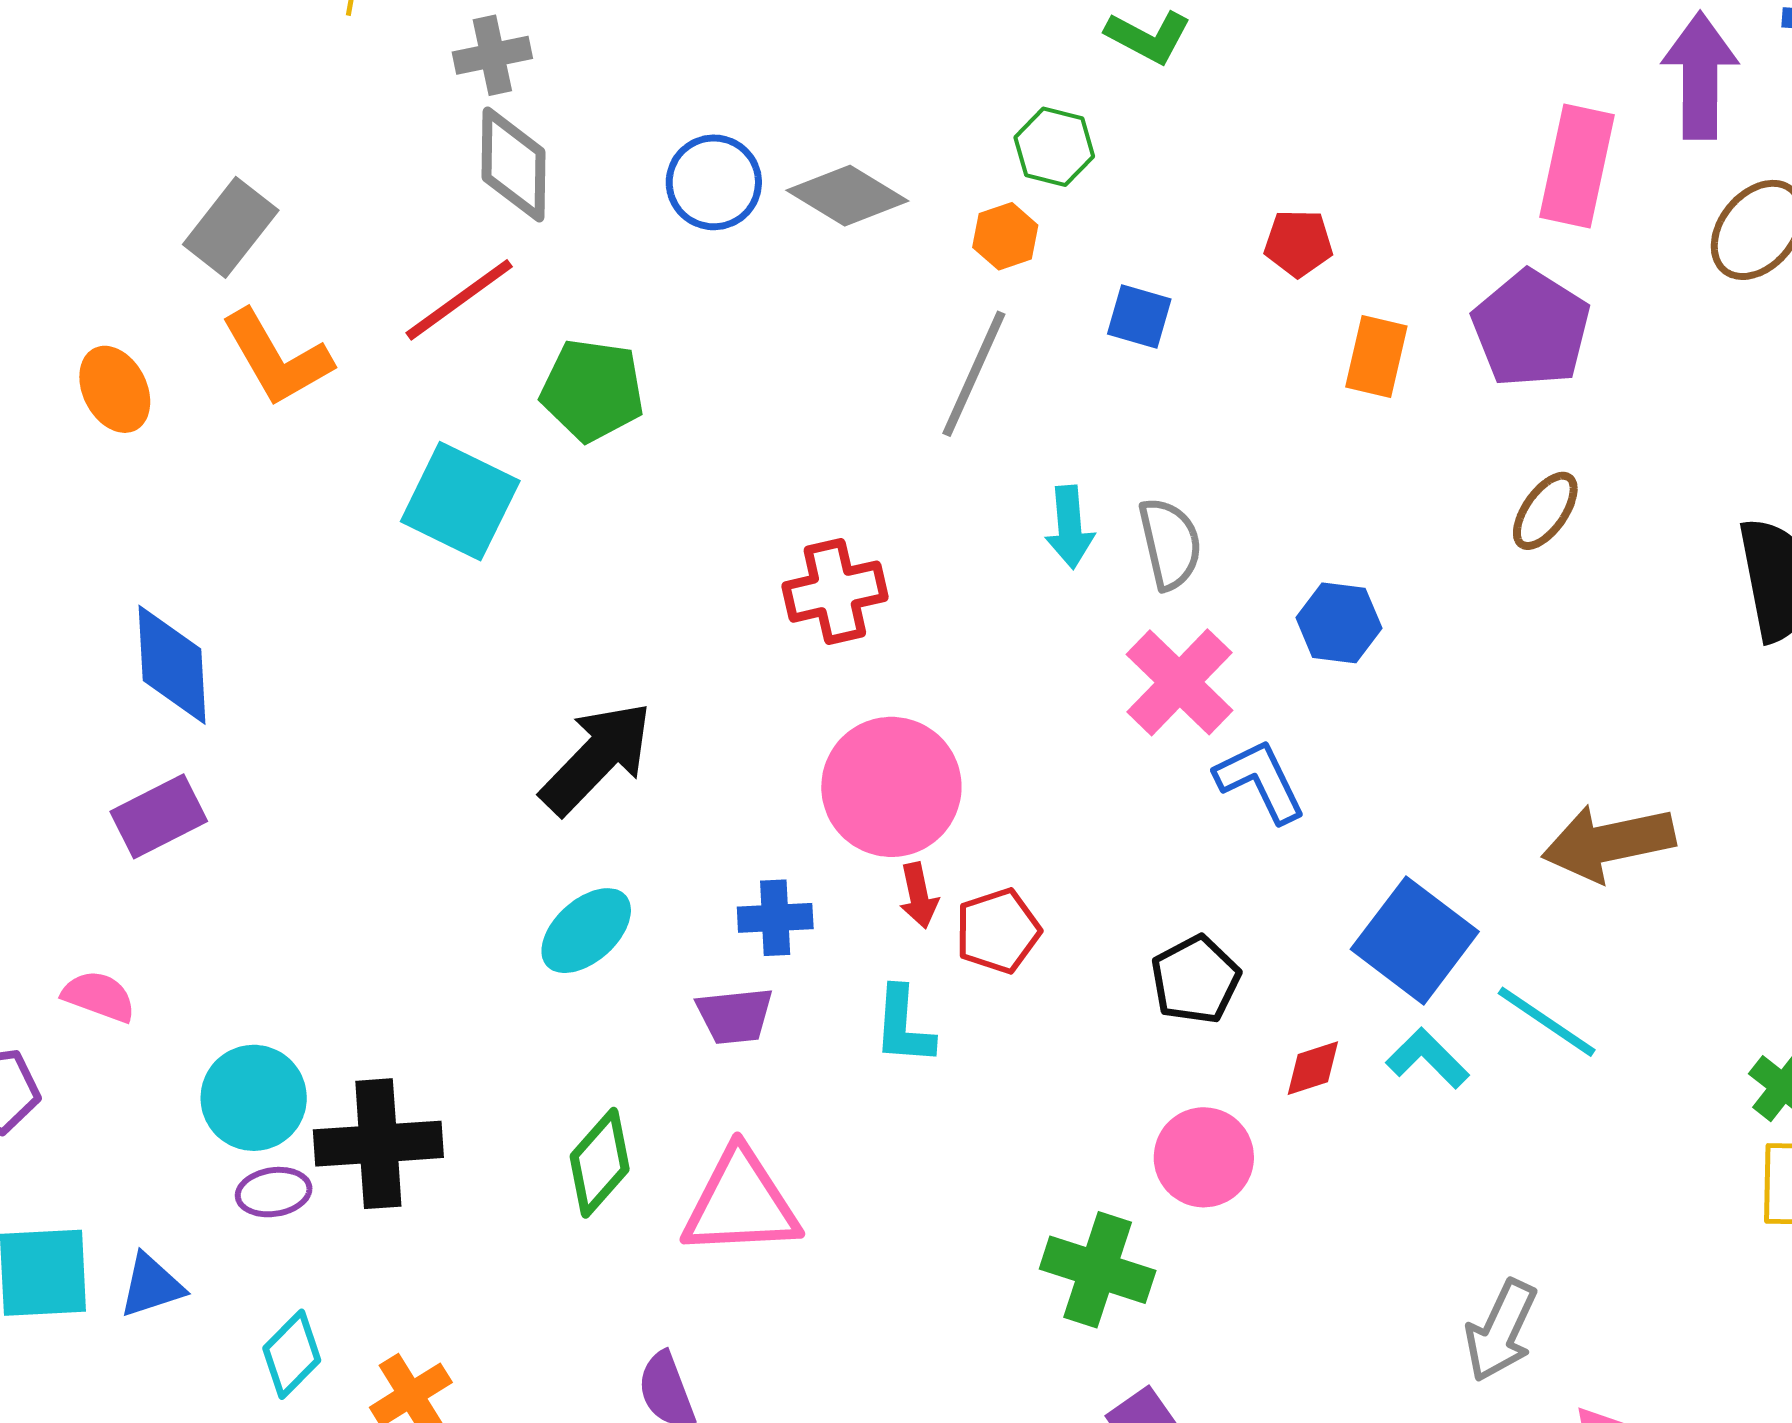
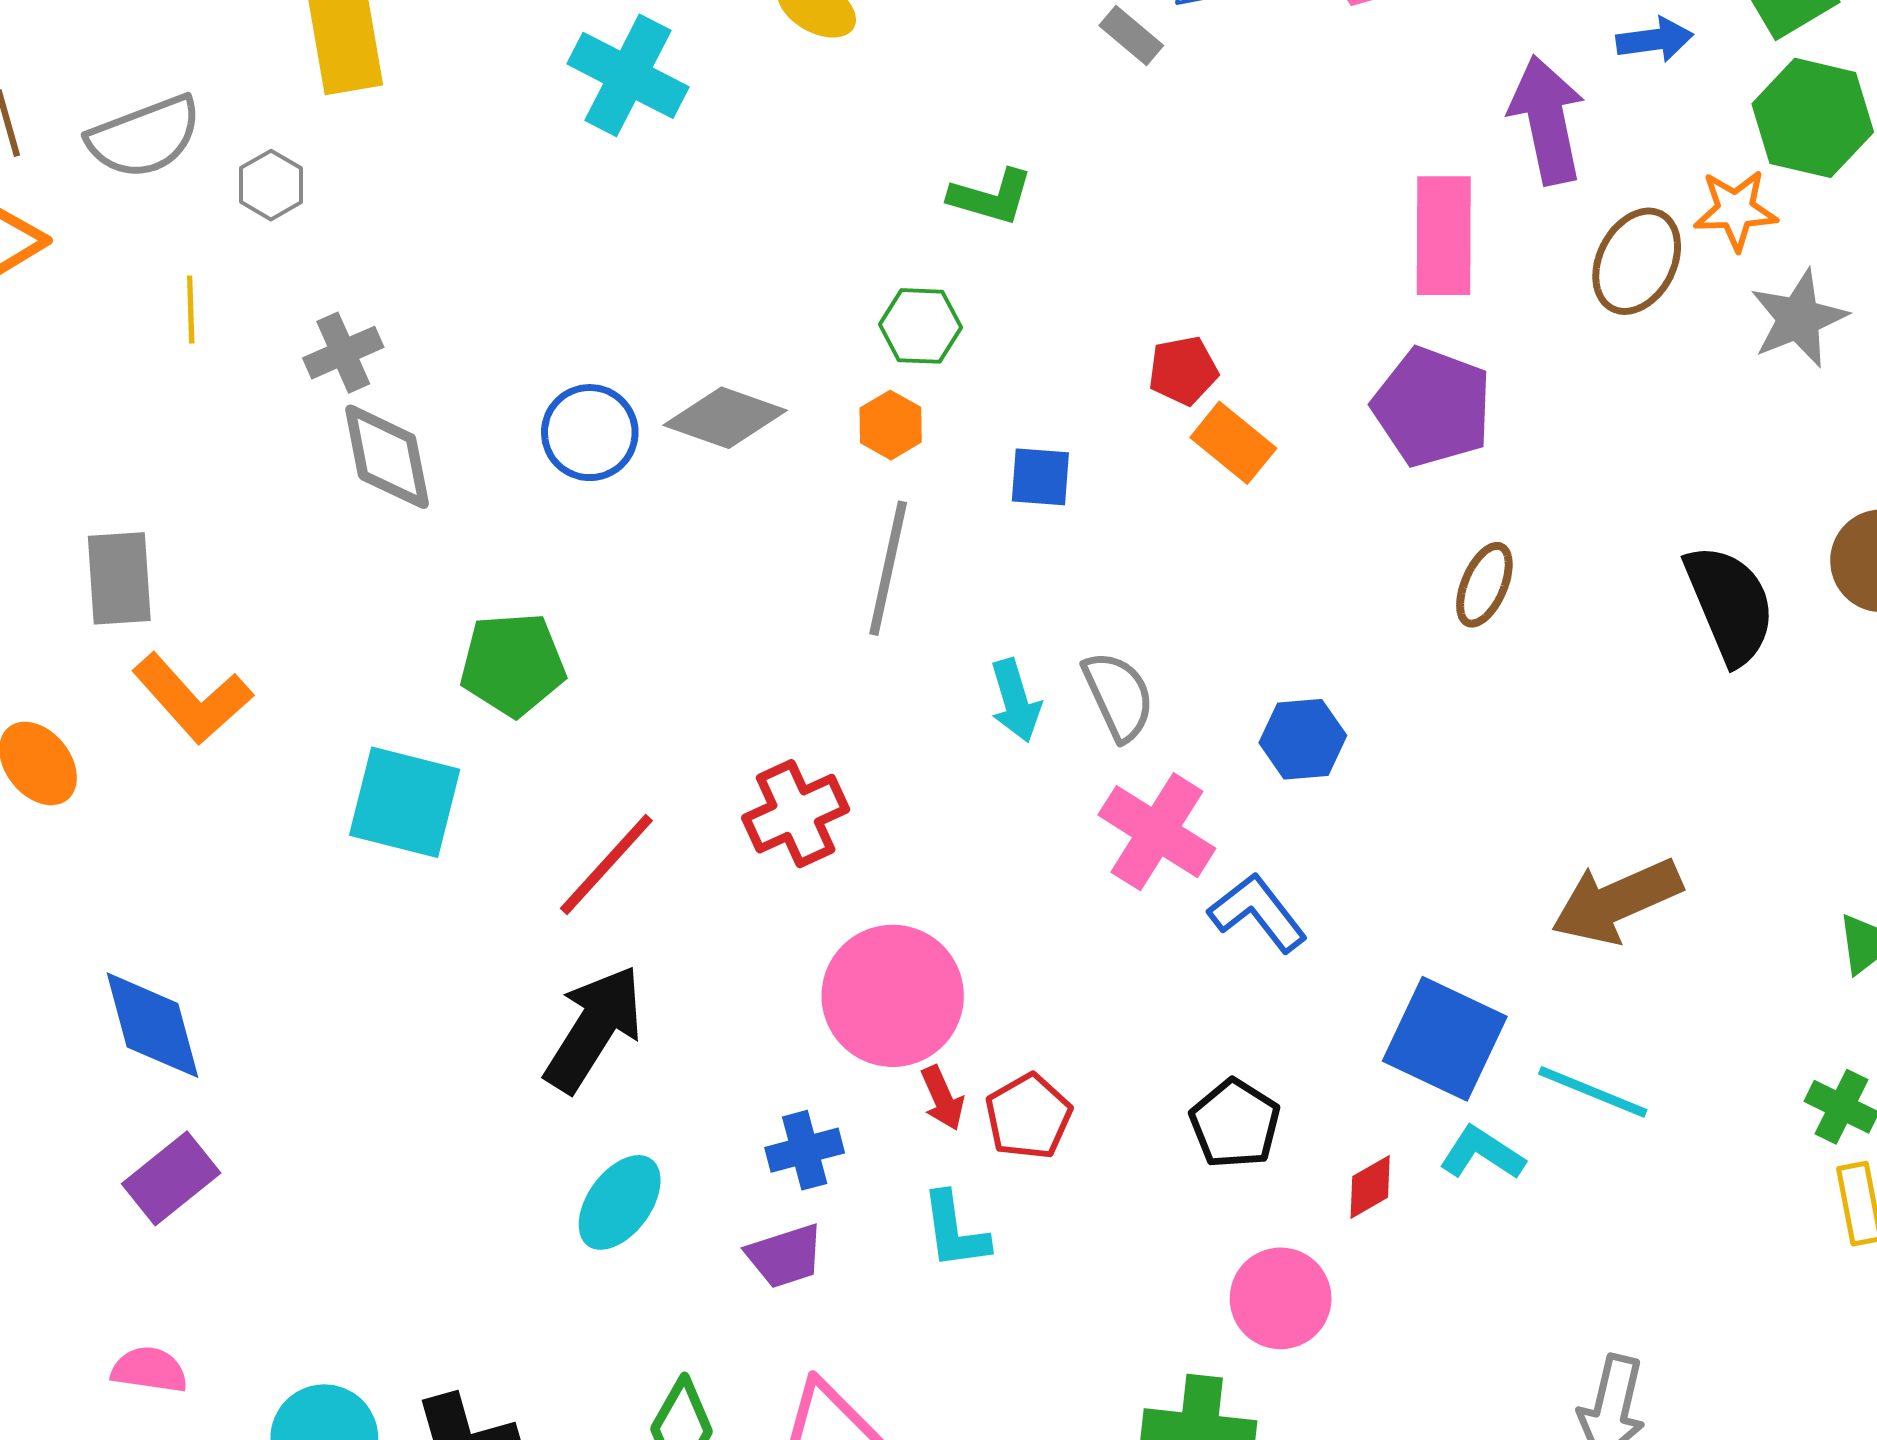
gray rectangle: (231, 227) -> (119, 578), turned -30
red line: (459, 300) -> (606, 865), moved
orange rectangle: (1376, 356) -> (1233, 443), moved, turned -52

